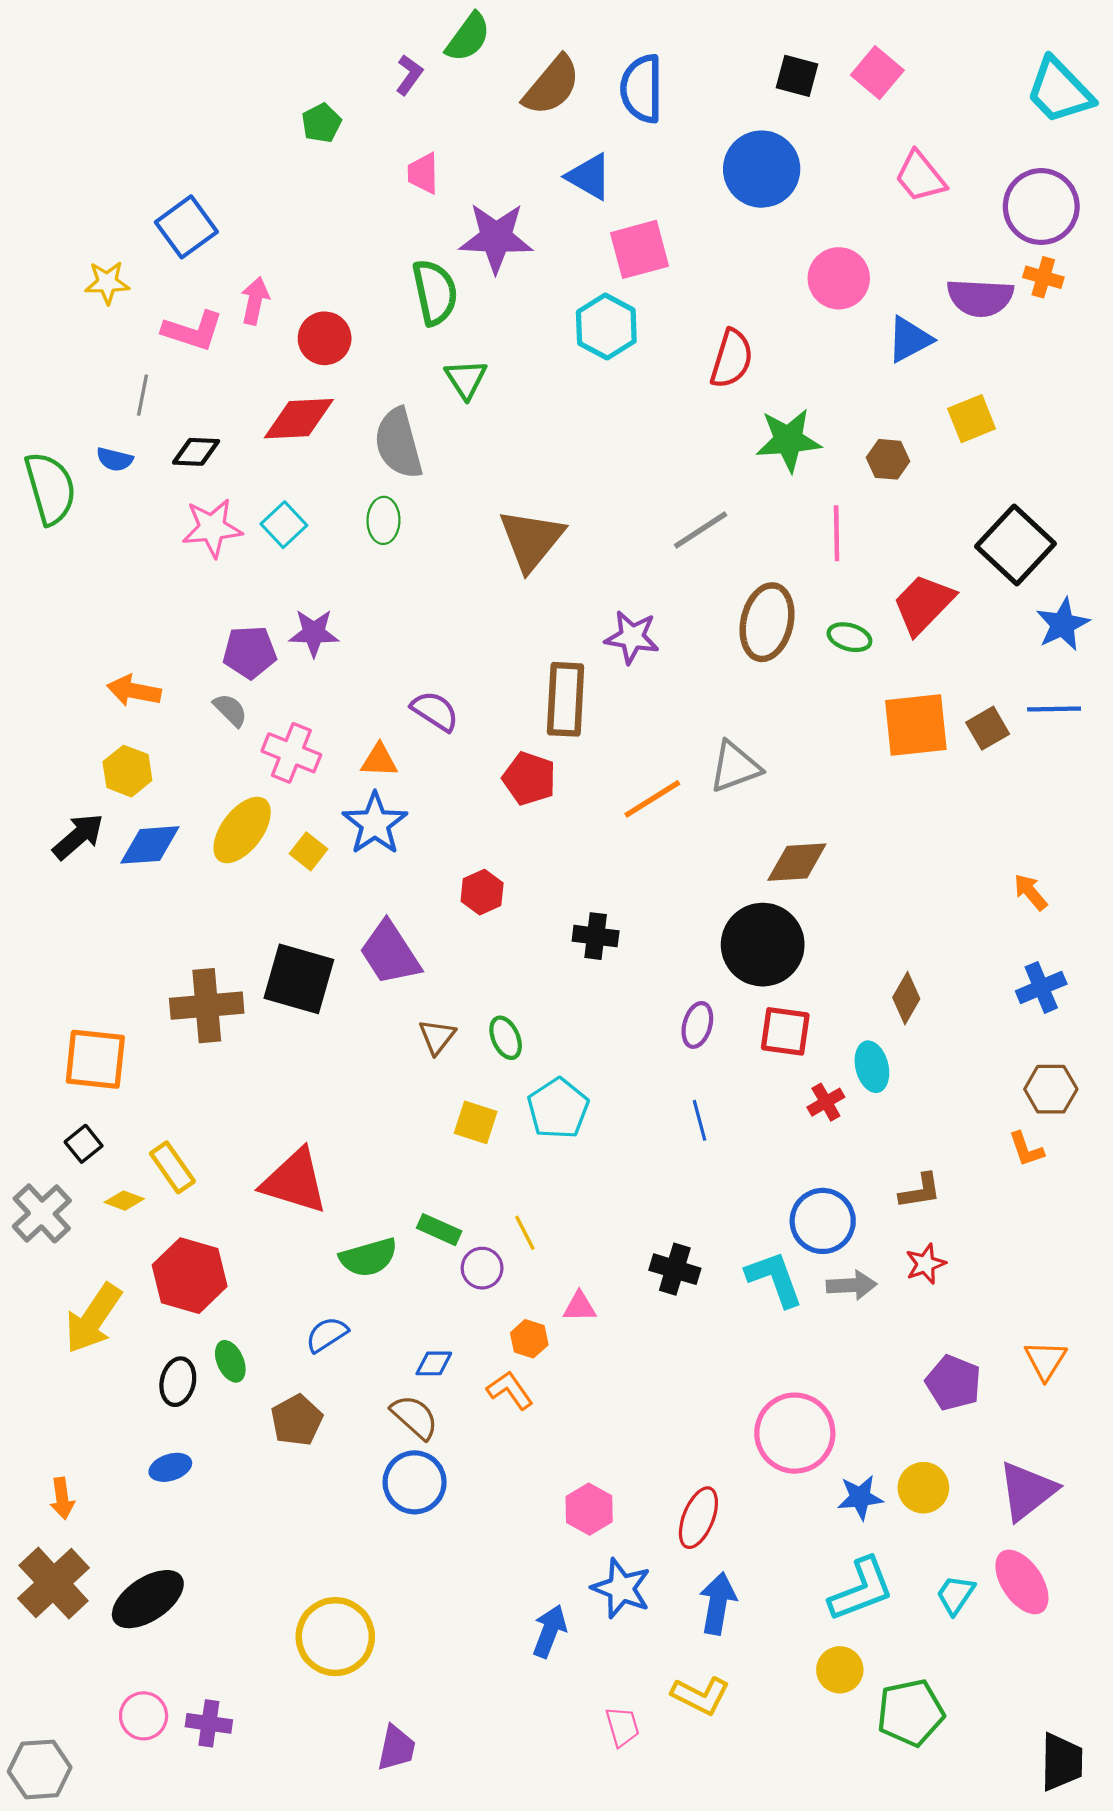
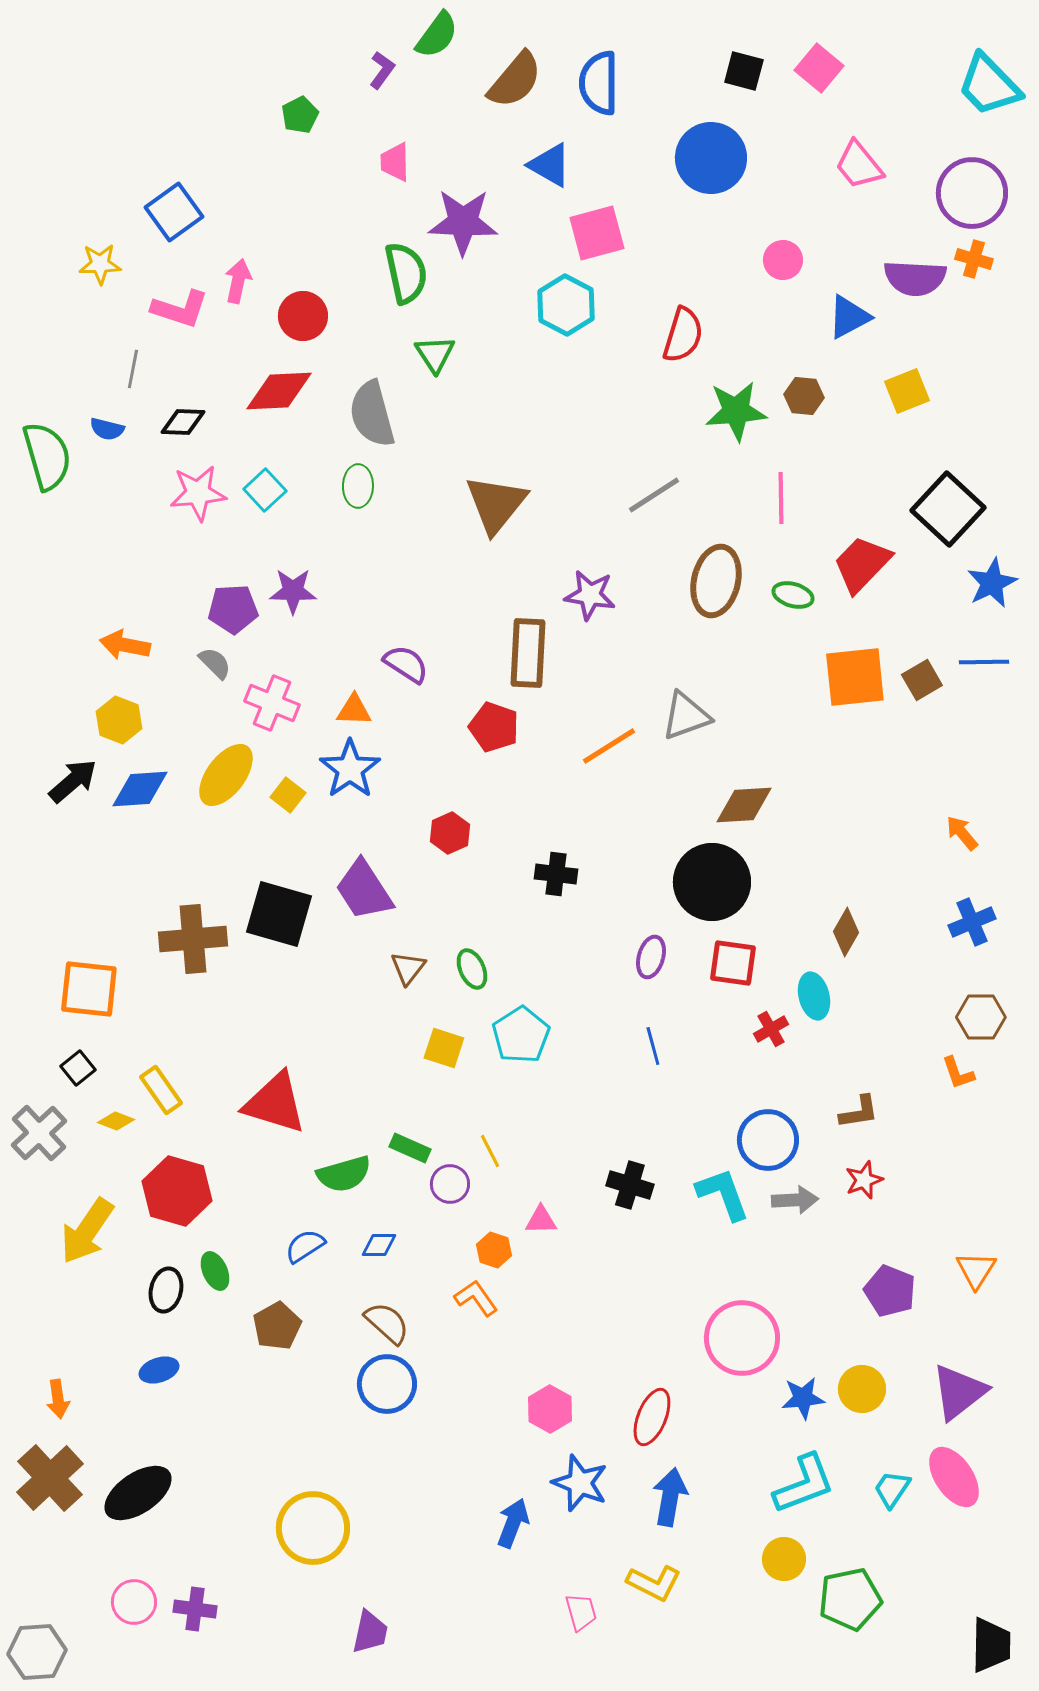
pink circle: (839, 278) -> (783, 260), size x0.7
brown hexagon: (888, 459) -> (804, 396), moved
blue diamond: (434, 1363) -> (379, 1245), moved

